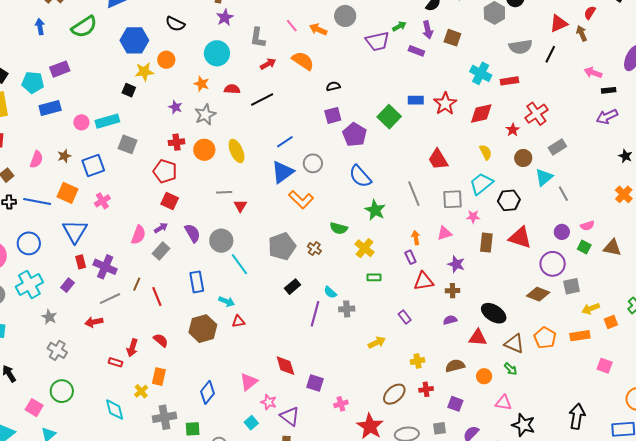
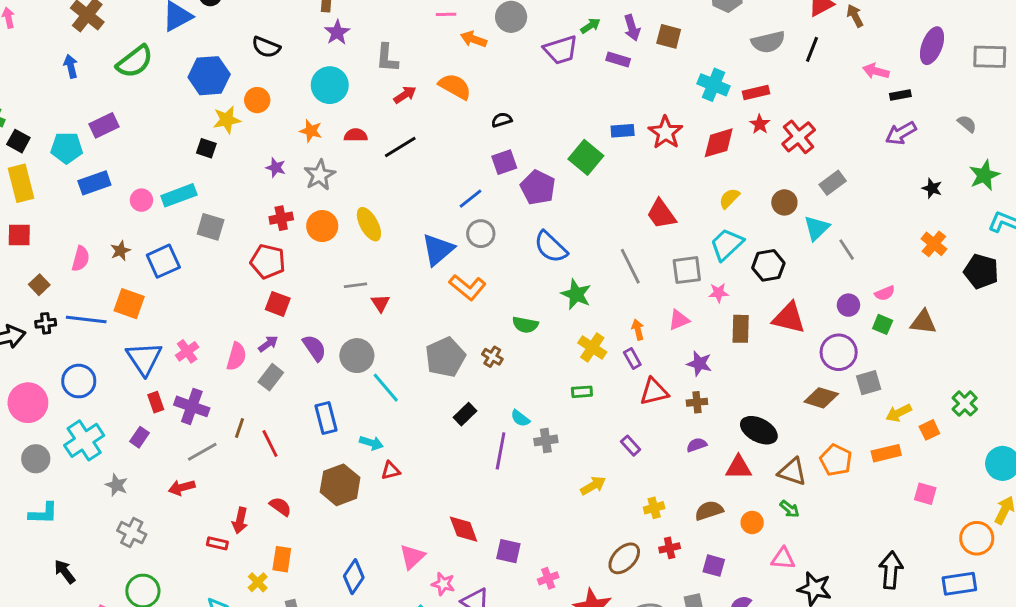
pink line: (292, 26) -> (446, 14), moved, turned -48
red star: (513, 130) -> (760, 124), moved
blue line: (285, 142) -> (471, 199), moved
yellow semicircle: (486, 152) -> (729, 198), turned -105
pink cross: (102, 201) -> (187, 351), moved
yellow cross: (364, 248) -> (592, 347), moved

